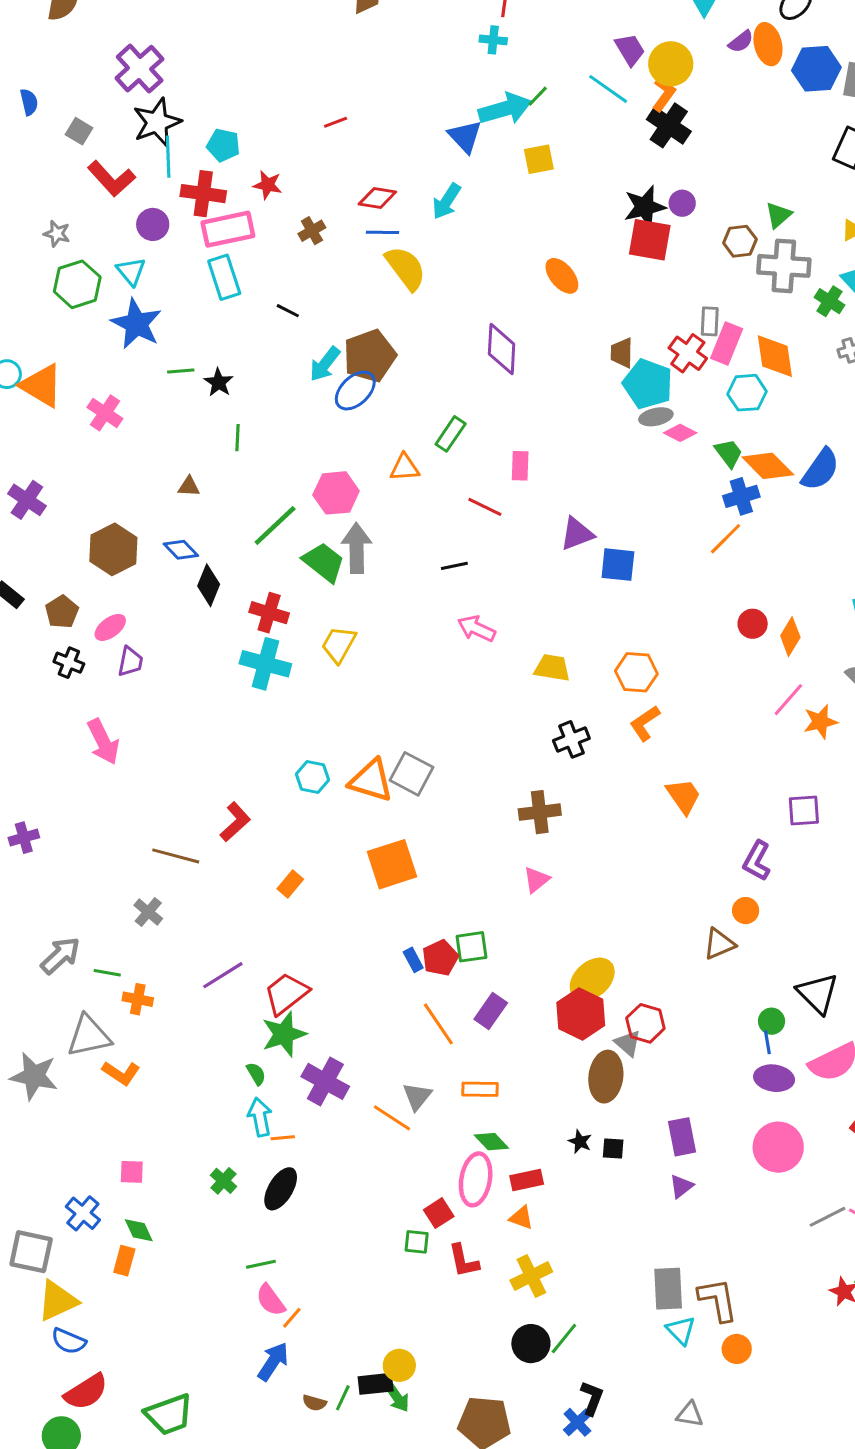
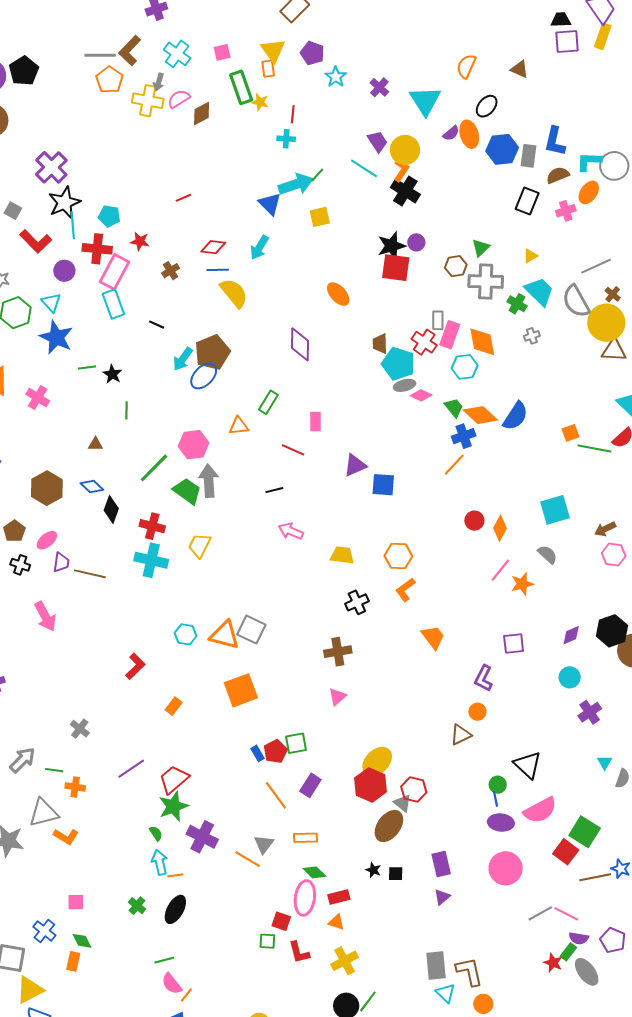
pink rectangle: (228, 229) -> (115, 272), turned -48
brown line: (176, 856) -> (90, 574), moved
brown ellipse: (606, 1077) -> (389, 826), turned 32
red square: (439, 1213) -> (281, 921), turned -36

